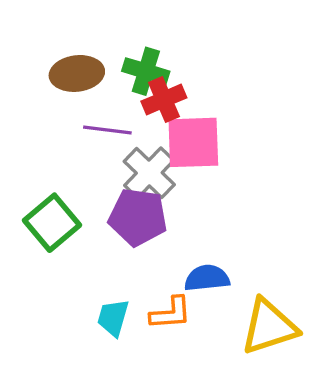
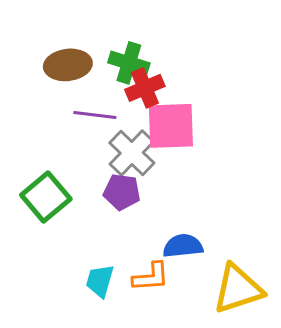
purple pentagon: (138, 217) -> (122, 192), size x0.7

